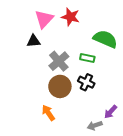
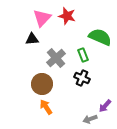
green rectangle: (87, 58) -> (83, 55), turned 56
brown circle: (60, 86) -> (42, 84), moved

